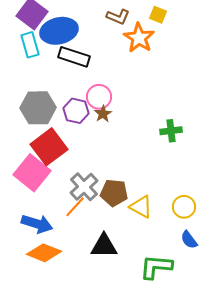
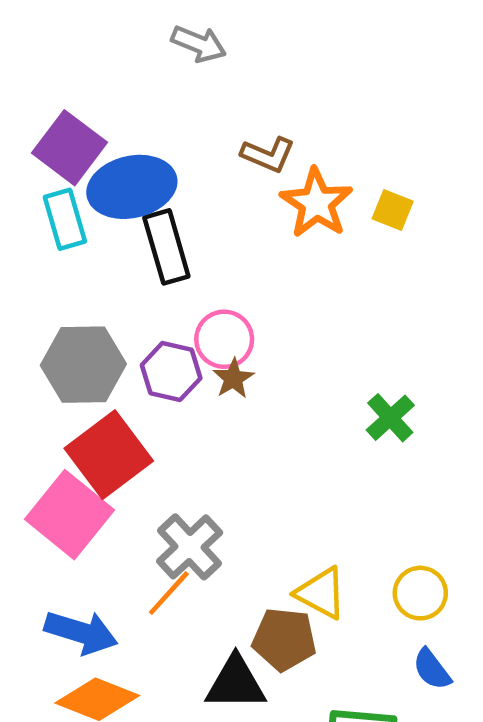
yellow square: (158, 15) -> (393, 210), moved
black rectangle: (74, 57) -> (166, 247), turned 56
green cross: (171, 131) -> (390, 418), turned -35
brown pentagon: (114, 193) -> (284, 639), moved

